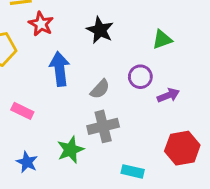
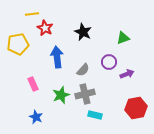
pink rectangle: (22, 111) -> (33, 84), turned 40
green star: (70, 150) -> (61, 95), moved
cyan rectangle: (133, 171) -> (95, 115), moved

